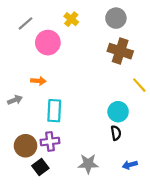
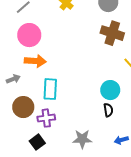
pink circle: (48, 43) -> (29, 35), moved
orange arrow: (38, 81) -> (35, 61), size x1.5
brown circle: (26, 146) -> (23, 107), moved

